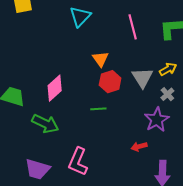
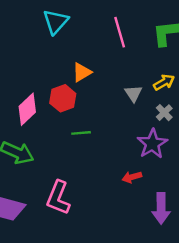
orange triangle: (100, 59) -> (82, 72), turned 36
gray triangle: (142, 78) -> (133, 93), size x0.7
red hexagon: (110, 82) -> (63, 98), moved

